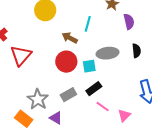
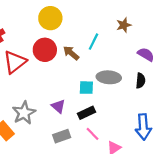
purple semicircle: (129, 22) -> (146, 54), moved, turned -56
red circle: (66, 62) -> (45, 50), moved
gray rectangle: (68, 95) -> (62, 136), moved
purple triangle: (56, 118) -> (58, 106), moved

